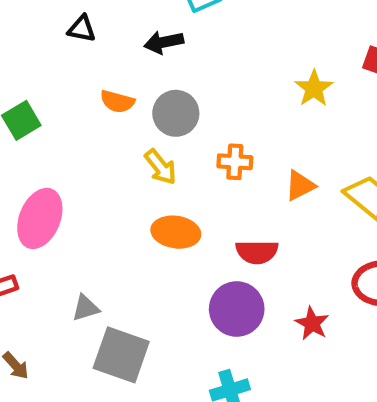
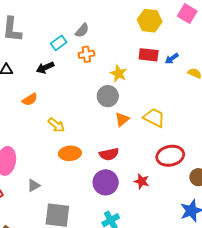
orange semicircle: (117, 102) -> (30, 99), turned -35
gray circle: (176, 113) -> (108, 96), moved
orange cross: (235, 162) -> (86, 54), moved
gray triangle: (86, 308) -> (34, 185), moved

